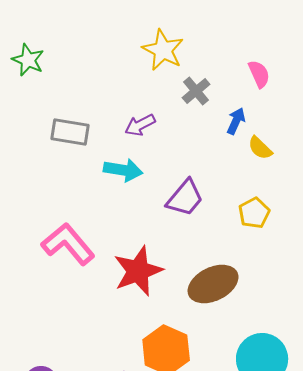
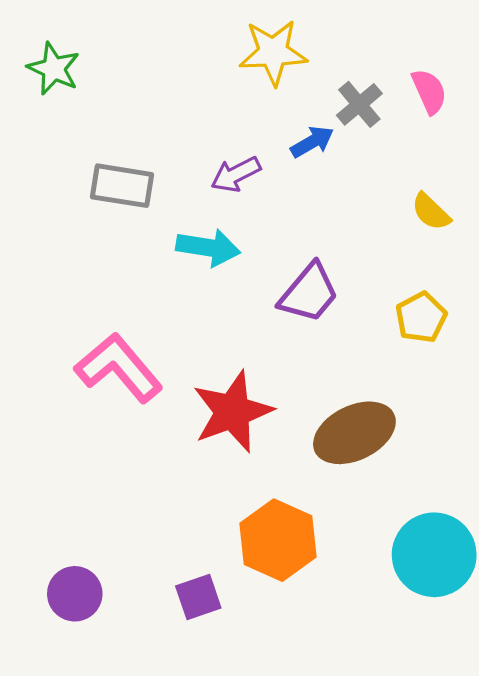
yellow star: (163, 50) -> (273, 52), turned -30
gray cross: (196, 91) -> (359, 104), moved
blue arrow: (236, 121) -> (312, 142), moved, turned 36

